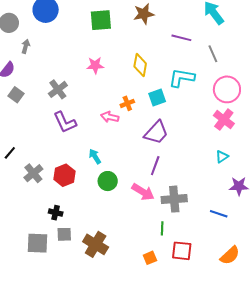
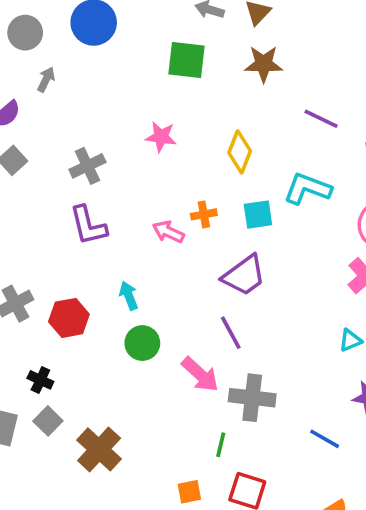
purple line: (155, 166) -> (231, 333), turned -60
gray square: (64, 234) -> (48, 421), turned 35

